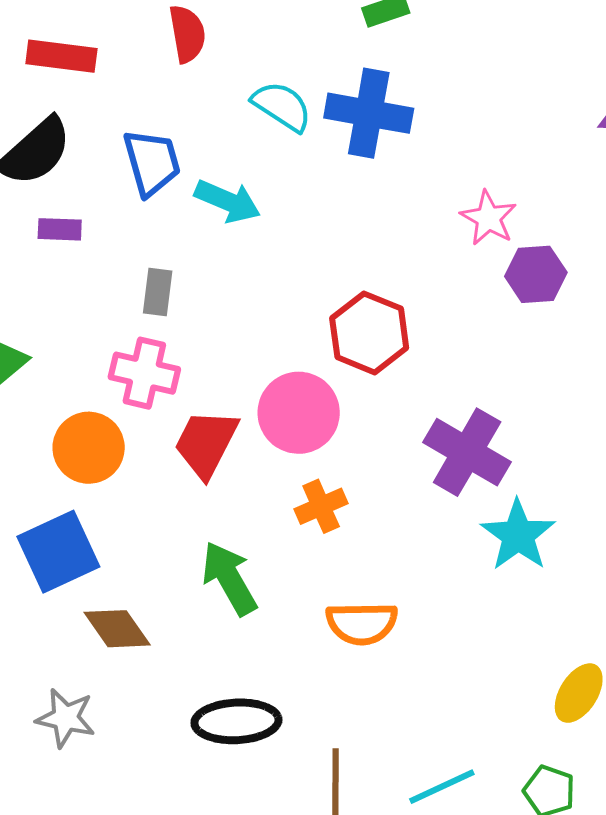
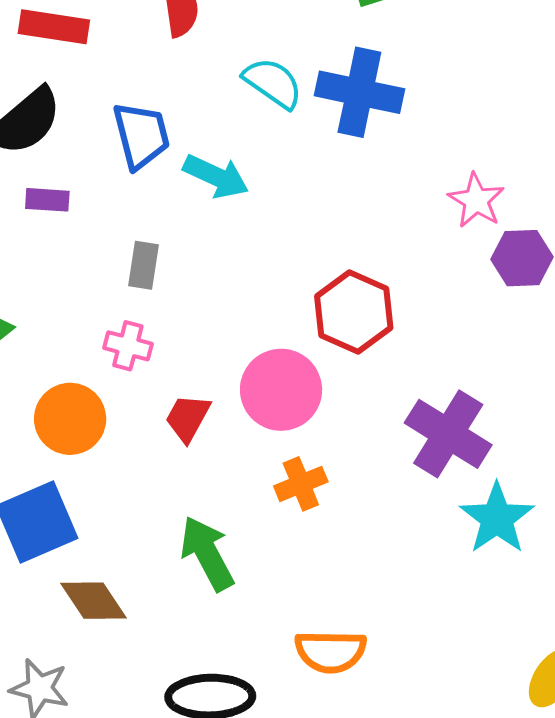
pink cross: (144, 373) -> (128, 346), size x0.7
red trapezoid: (206, 443) -> (188, 418), size x0.7
orange semicircle: (362, 623) -> (331, 651), moved

